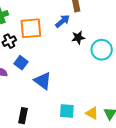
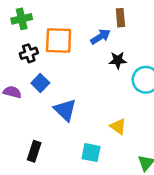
yellow triangle: (92, 113) -> (118, 127), moved

